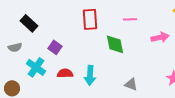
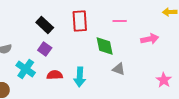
black rectangle: (29, 23) -> (45, 25), moved
gray triangle: (131, 84) -> (119, 69), moved

